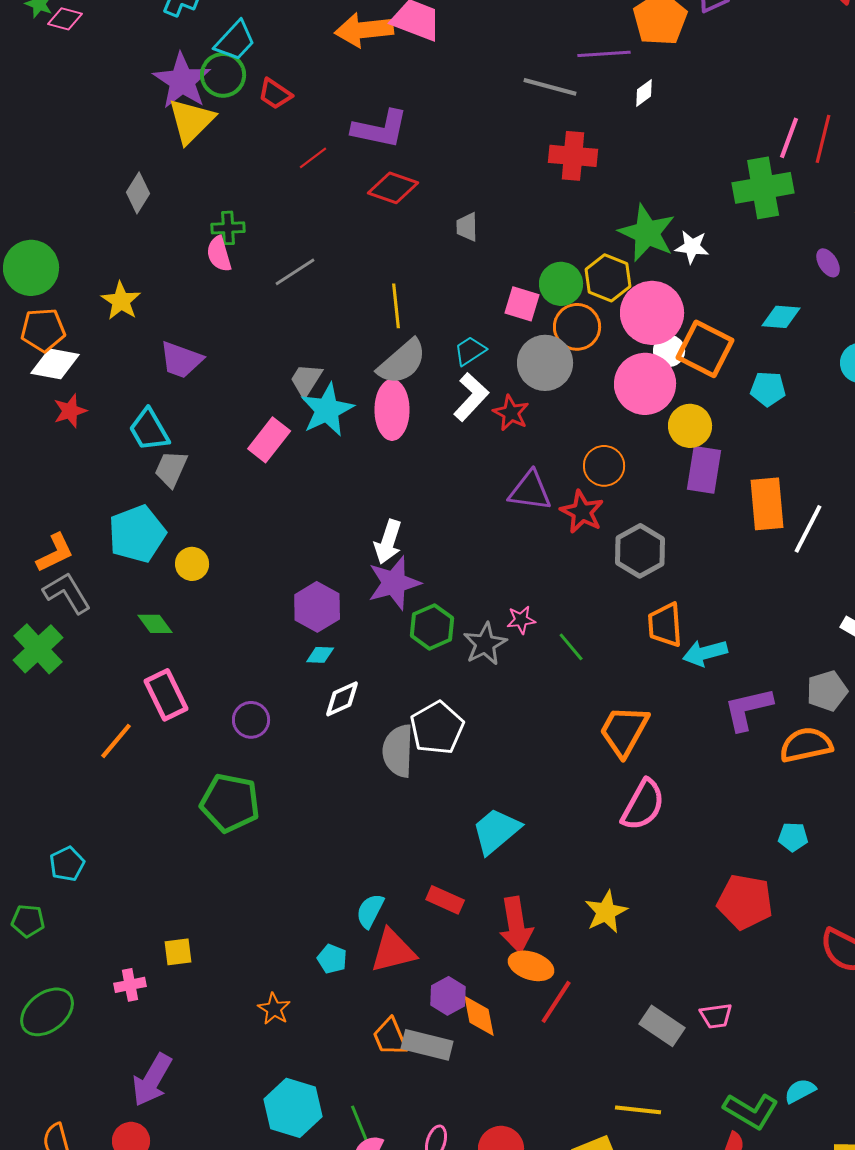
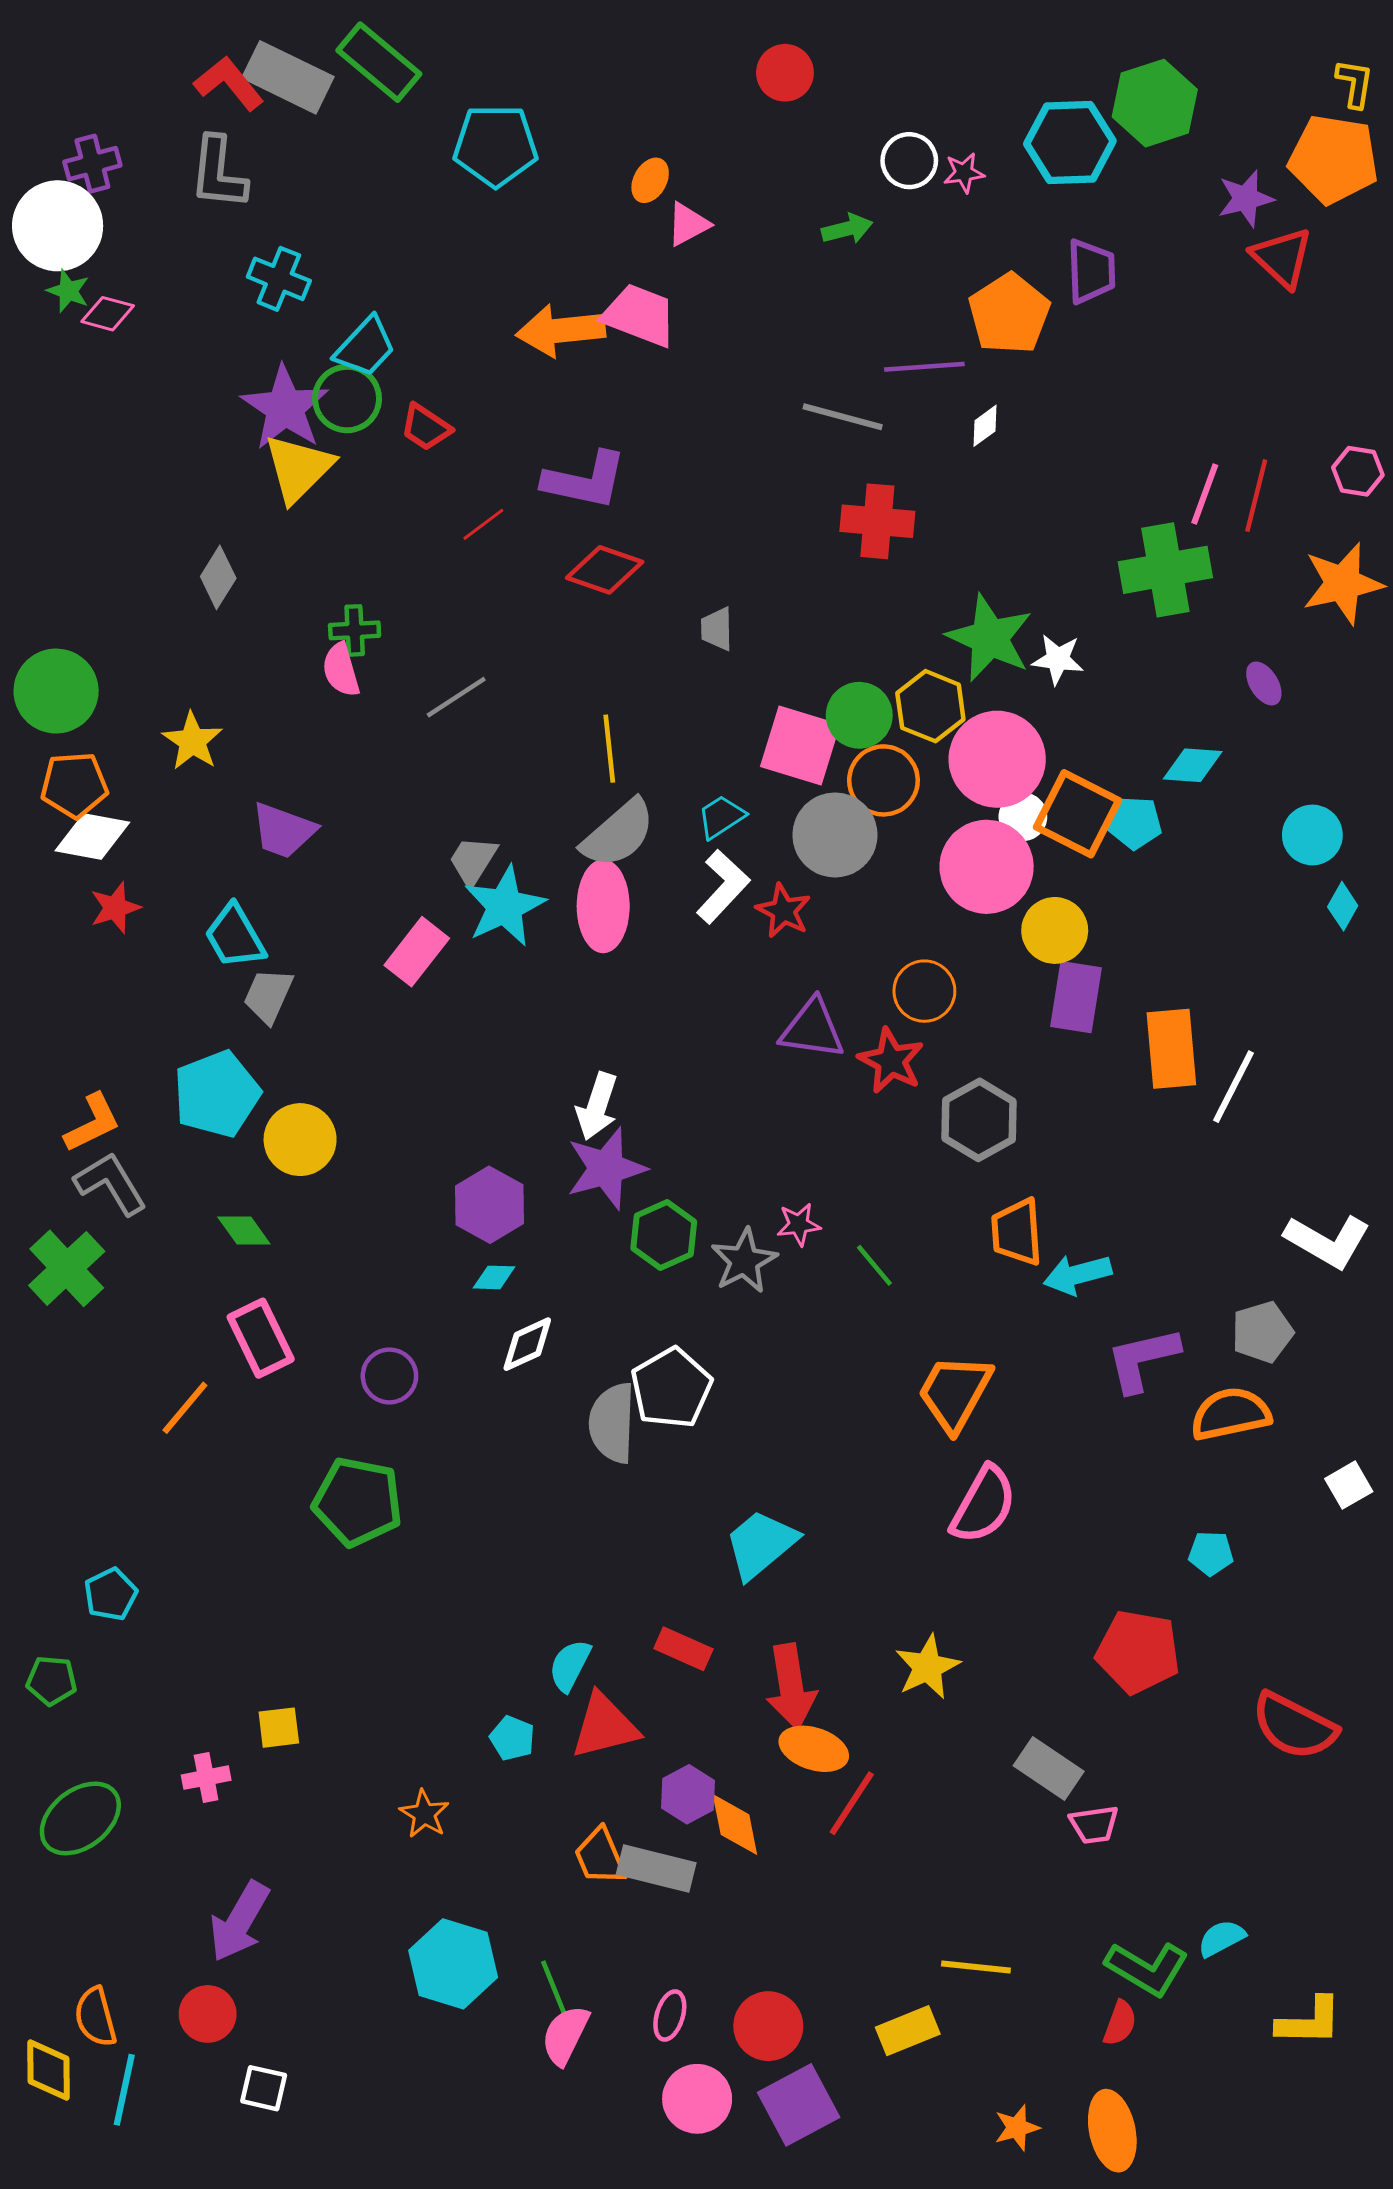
pink square: (522, 304) -> (800, 746), size x1.5
cyan pentagon: (768, 389) -> (1135, 823), moved
yellow circle: (192, 564) -> (300, 1140), size x1.4
gray rectangle: (662, 1026) -> (1049, 1768), moved

